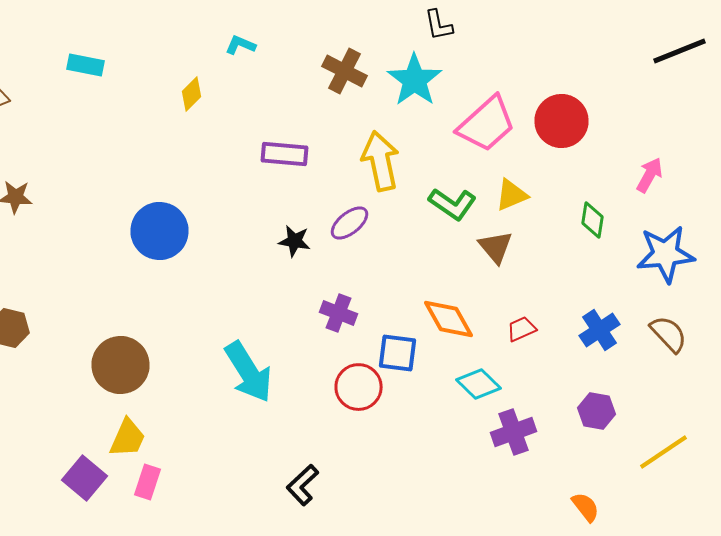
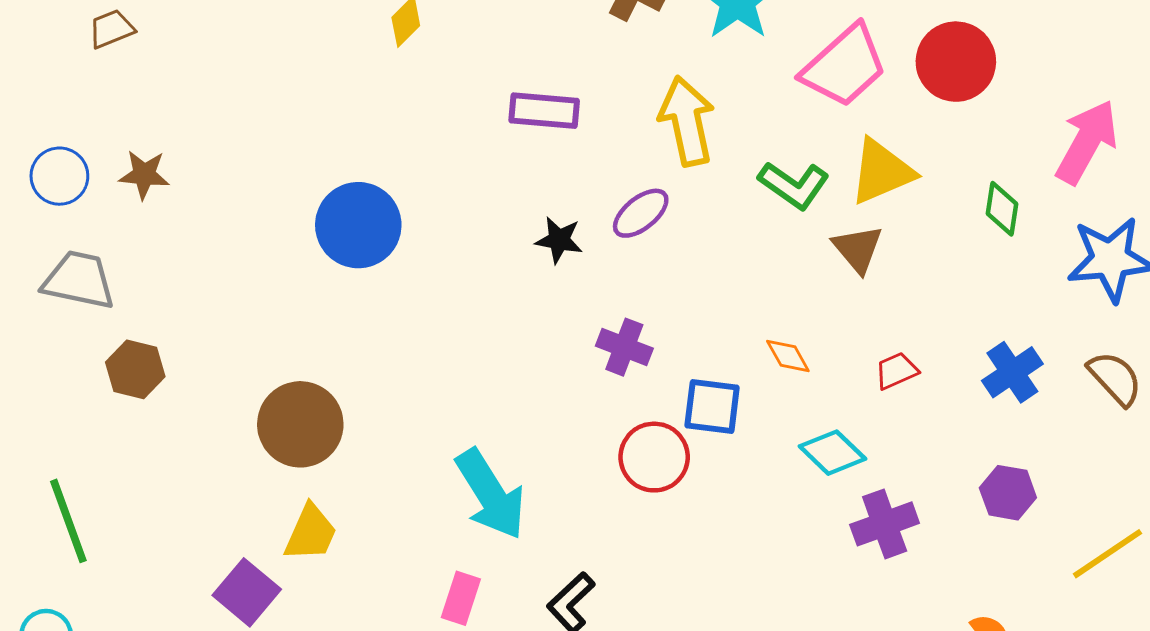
pink arrow: (650, 175) -> (1087, 142), size x1.6
yellow triangle: (512, 195) -> (882, 172), size x1.4
orange diamond: (448, 319) -> (788, 356), size x0.6
cyan arrow: (248, 372) -> (491, 494), moved
pink rectangle: (148, 482) -> (461, 598), moved

